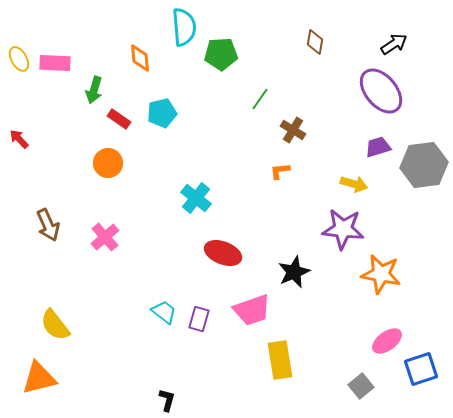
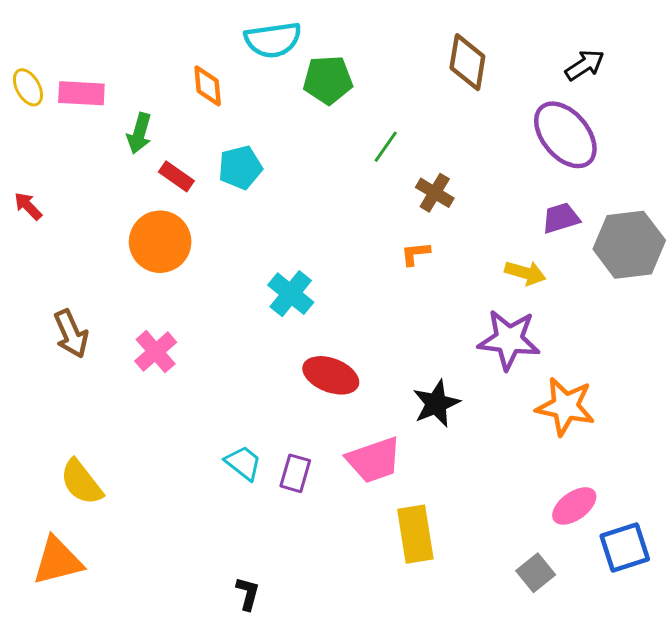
cyan semicircle: (184, 27) -> (273, 40), turned 87
brown diamond: (315, 42) -> (467, 62), size x1.5
orange circle: (108, 163) -> (160, 242), size x1.4

